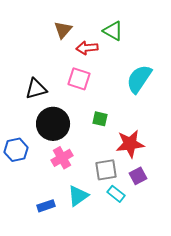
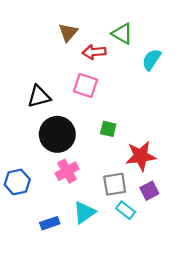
cyan semicircle: (139, 79) -> (152, 60), moved, size x0.7
blue hexagon: (16, 150) -> (17, 182), moved

